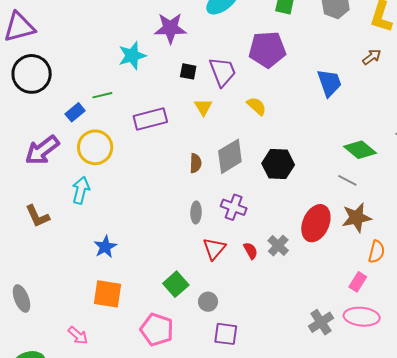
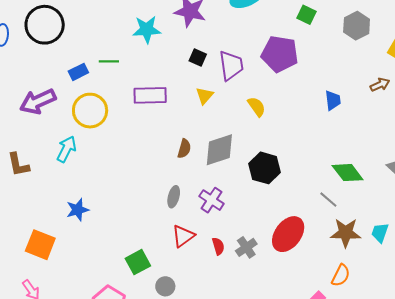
blue trapezoid: (329, 83) -> (333, 100), size x0.7
brown star: (357, 218) -> (346, 233), moved
orange square: (108, 294) -> (40, 245), moved

